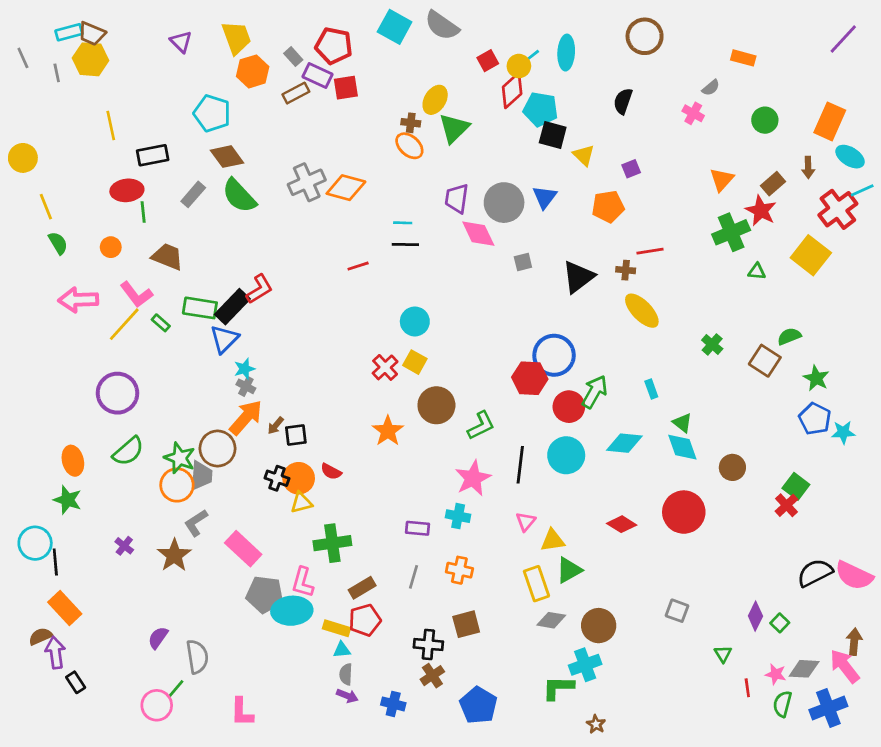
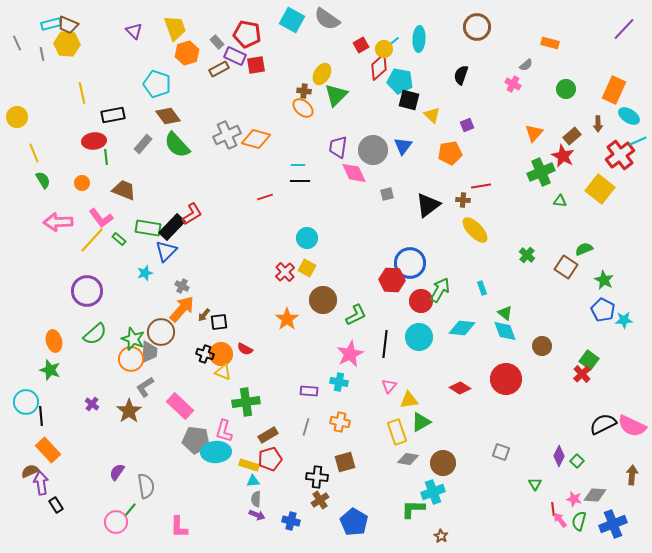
cyan star: (245, 369) -> (145, 273), moved
yellow triangle: (301, 503) -> (223, 372), turned 36
pink arrow: (845, 666) -> (560, 520), moved, size x0.6

